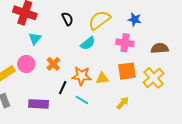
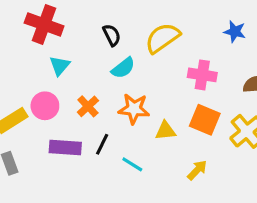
blue star: (135, 19) -> (235, 32), moved
cyan semicircle: (88, 43) -> (123, 68), moved
orange square: (127, 71) -> (205, 120), turned 30
orange star: (82, 76) -> (134, 109), moved
purple rectangle: (38, 104) -> (65, 147), moved

